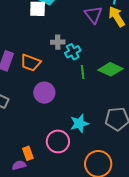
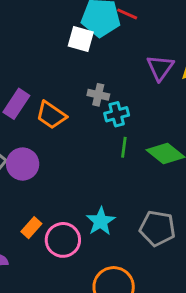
purple circle: (44, 93) -> (23, 164), moved
cyan star: (79, 123) -> (101, 221), turned -30
orange rectangle: (28, 153) -> (31, 228), moved, turned 48

